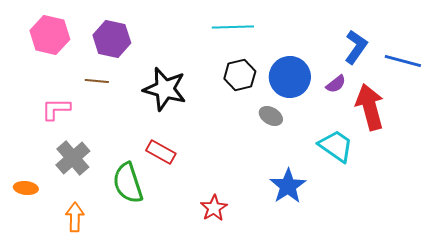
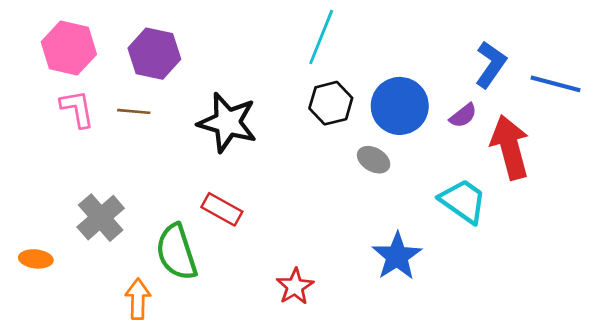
cyan line: (233, 27) -> (321, 37), turned -66
pink L-shape: (56, 109) -> (77, 109), moved, turned 80
orange arrow: (75, 217) -> (138, 299), moved

